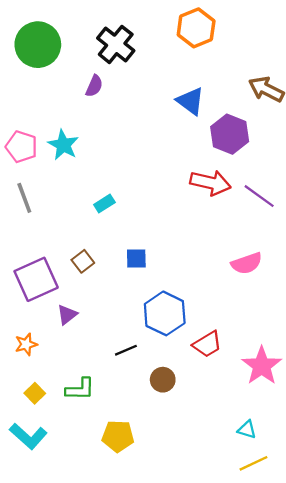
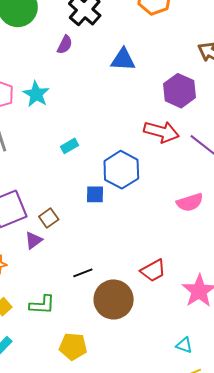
blue triangle: (191, 101) -> (123, 60), moved, turned -36
brown square: (83, 261) -> (49, 218), moved
blue hexagon: (165, 313) -> (121, 170), moved
brown circle: (163, 380) -> (114, 299), size x1.8

